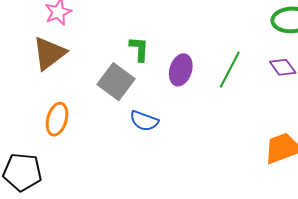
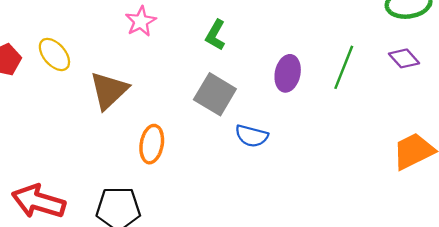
green L-shape: (139, 49) -> (215, 35), moved, turned -148
brown triangle: (49, 53) -> (109, 90), moved

